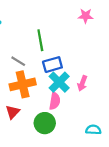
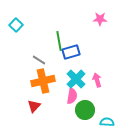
blue rectangle: (52, 65) -> (71, 52), moved
pink arrow: (82, 83) -> (97, 80), turned 144
green circle: (45, 123) -> (85, 110), moved

